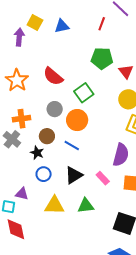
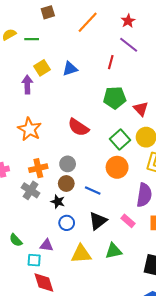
yellow square: (35, 23) -> (42, 68), turned 35
red semicircle: (53, 76) -> (78, 127), moved
green square: (84, 93) -> (120, 140), moved
gray circle: (55, 109) -> (68, 164), moved
orange circle: (77, 120) -> (117, 167), moved

